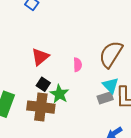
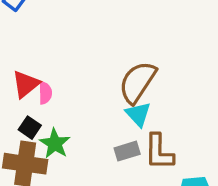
pink semicircle: (78, 65) -> (45, 93), moved
cyan triangle: (111, 85) -> (138, 114), moved

